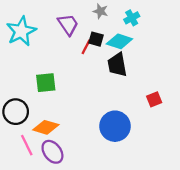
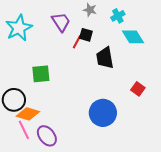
cyan diamond: (119, 41) -> (133, 37), moved, turned 40
red square: (154, 99) -> (138, 89), turned -32
orange diamond: (46, 127) -> (28, 114), moved

